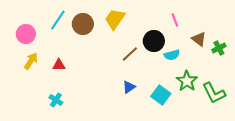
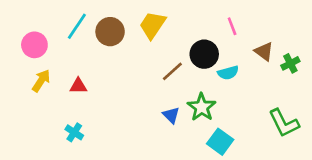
green star: (187, 81) -> (202, 107), moved
blue triangle: (129, 87) -> (171, 115), turned -40
cyan square: (161, 95) -> (220, 142), moved

